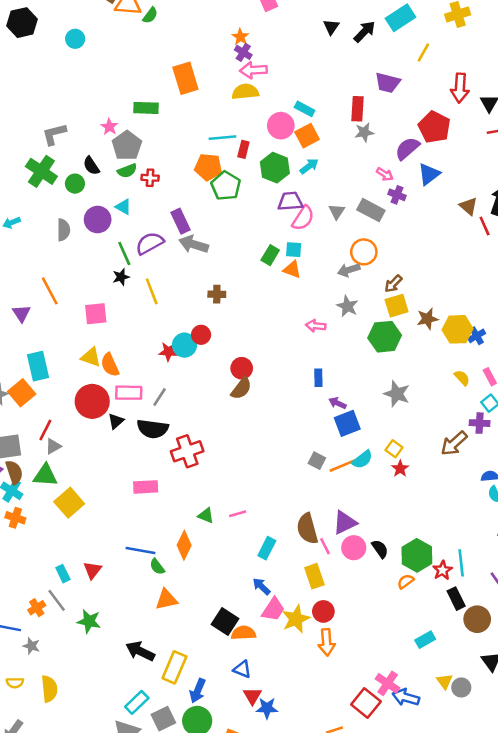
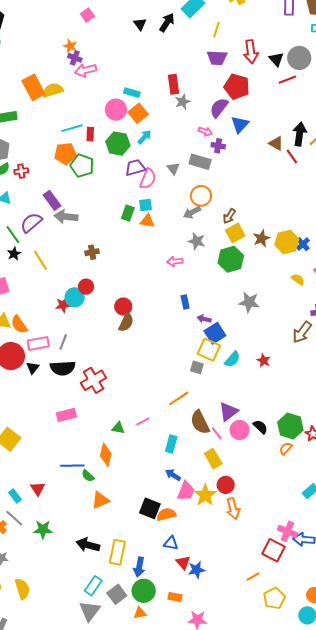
purple trapezoid: (388, 83) -> (217, 58), moved
yellow semicircle: (245, 92) -> (53, 90), moved
yellow square: (394, 449) -> (209, 350), moved, size x1.6
orange line: (343, 466) -> (179, 398), moved

